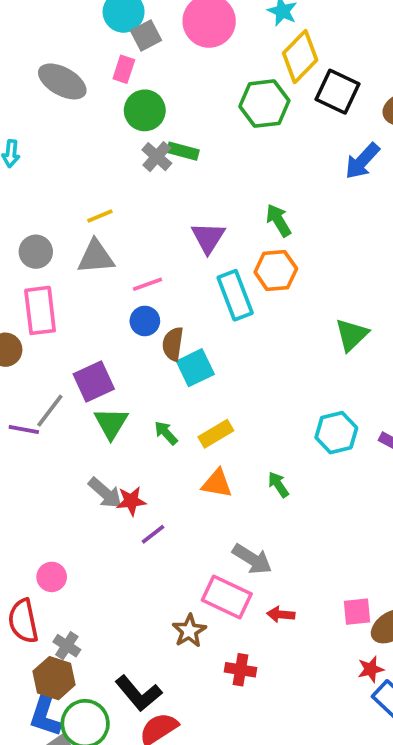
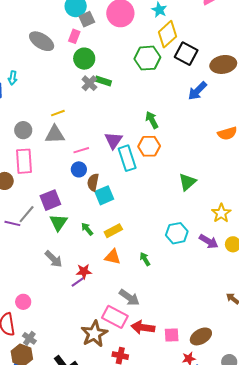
purple triangle: (208, 238) -> (113, 140), moved
red star: (131, 501) -> (84, 271), moved
pink square: (357, 612) -> (172, 335), moved
red arrow: (281, 614) -> (143, 327), size x1.6
brown star: (189, 631) -> (94, 334), size x1.5

